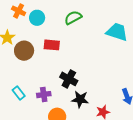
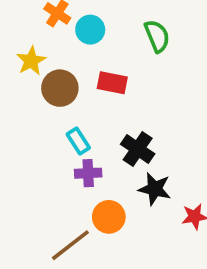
green semicircle: (73, 18) -> (157, 36), turned 90
cyan rectangle: (19, 93) -> (78, 141), moved

